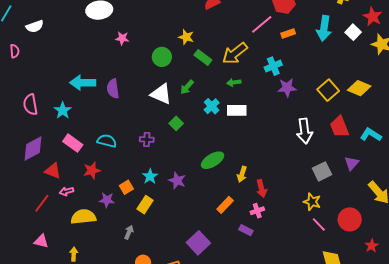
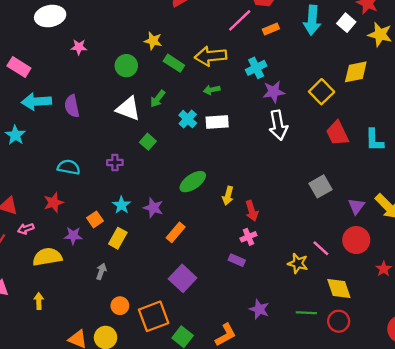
yellow arrow: (235, 53) -> (211, 56), turned 36
yellow diamond: (359, 88) -> (356, 72), moved, turned -30
white arrow: (305, 131) -> (278, 125), moved
cyan L-shape: (371, 135) -> (374, 140), turned -120
pink rectangle: (73, 143) -> (19, 67), moved
purple triangle: (352, 163) -> (356, 206), moved
yellow star: (312, 202) -> (298, 263), moved
orange rectangle: (225, 205) -> (176, 232), moved

